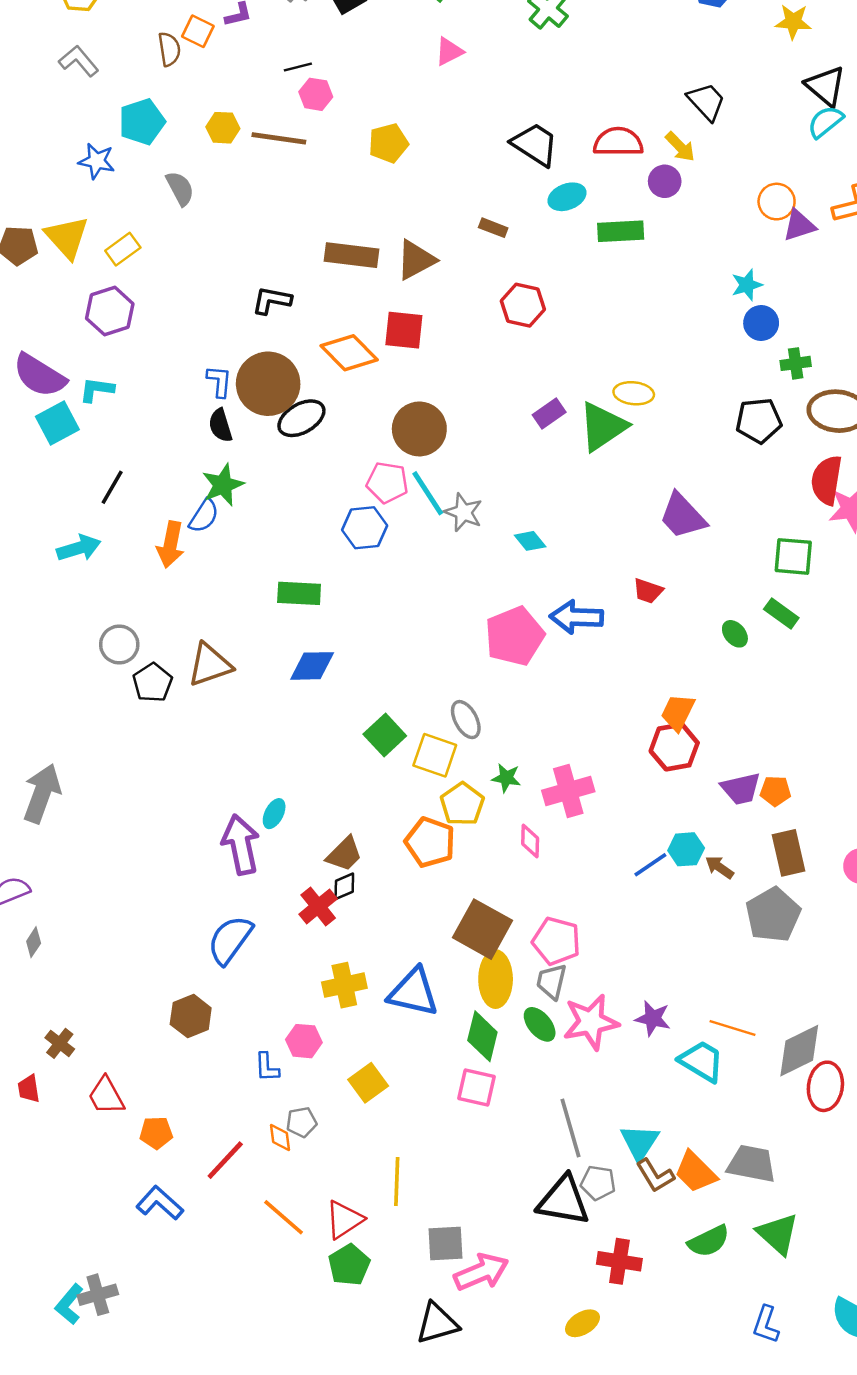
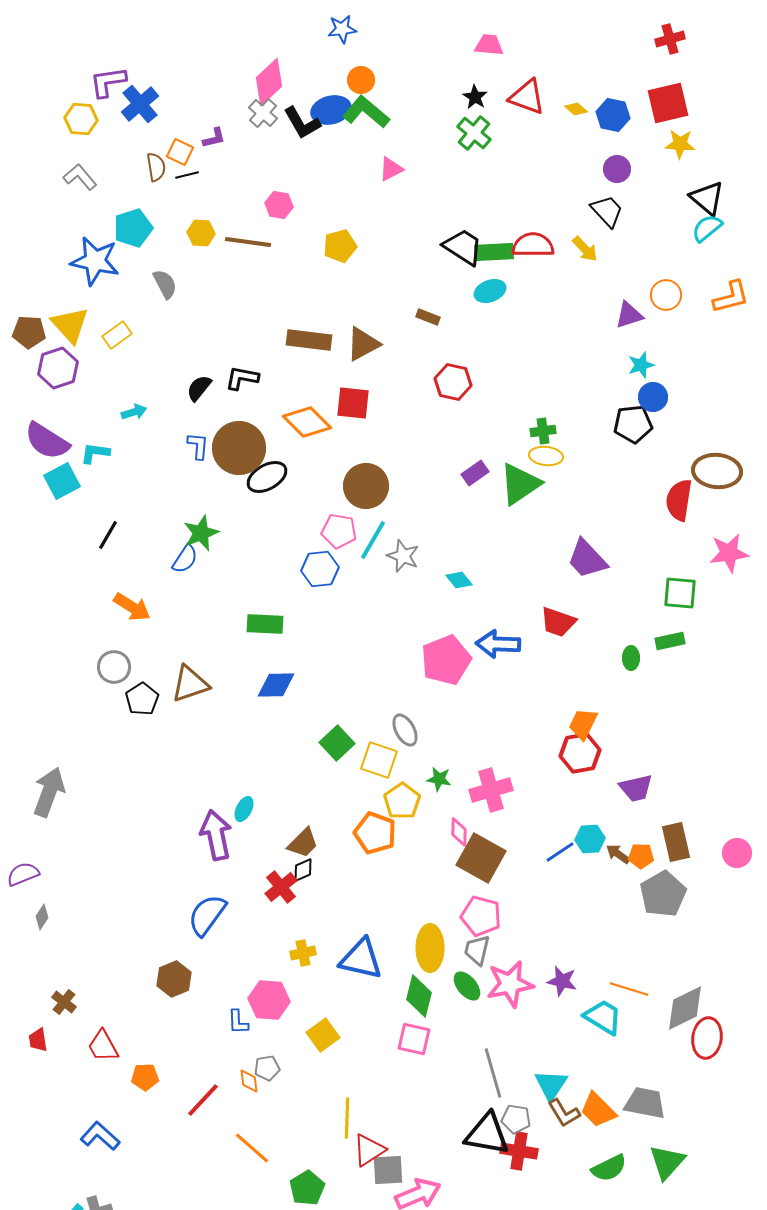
black line: (298, 67) -> (187, 175), moved
blue star: (97, 161) -> (95, 261), size x1.6
purple circle: (665, 181) -> (617, 169), moved
purple triangle: (799, 225) -> (629, 315), moved
green rectangle: (621, 231) -> (494, 252), moved
purple hexagon: (110, 311) -> (58, 368), moved
green cross: (796, 363) -> (543, 431), moved
black pentagon: (759, 421) -> (633, 424), moved
black semicircle: (220, 425) -> (199, 388), moved, turned 56
red semicircle: (827, 480) -> (679, 500), moved
cyan line: (428, 493) -> (373, 540), turned 63
orange arrow: (170, 544) -> (132, 607), moved, turned -69
cyan arrow: (79, 548) -> (134, 412), moved, size x0.7
red trapezoid: (648, 591) -> (558, 622), size x1.4
green rectangle: (781, 614) -> (670, 641), turned -48
green ellipse: (735, 634) -> (631, 658), turned 40
orange pentagon: (775, 791) -> (641, 856), moved
brown square: (482, 929) -> (481, 858), moved
yellow cross: (344, 985) -> (303, 953), size x0.7
pink hexagon: (304, 1041) -> (269, 1000), size x1.4
blue L-shape: (160, 1203) -> (100, 1136), moved
red triangle: (344, 1220) -> (369, 1150), moved
green triangle: (778, 1234) -> (667, 1162), turned 30
red cross: (619, 1261) -> (519, 1151), moved

